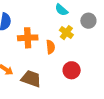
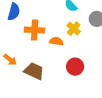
orange semicircle: (51, 47) -> (56, 41), turned -80

